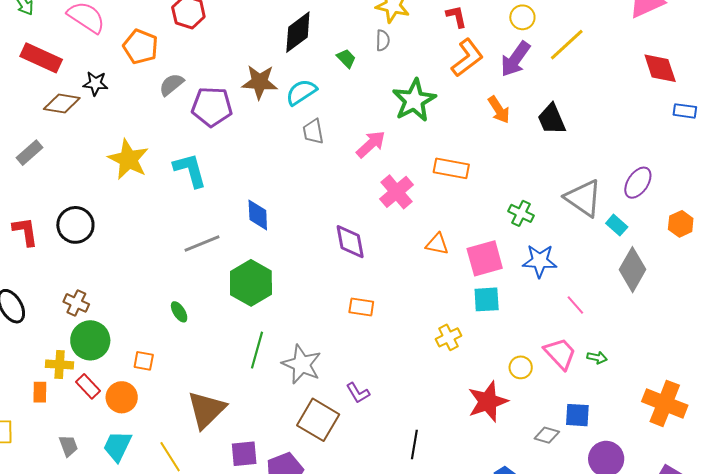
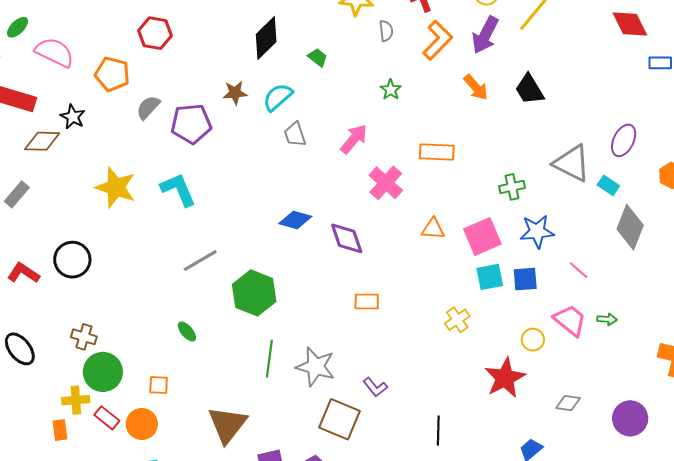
gray semicircle: (383, 40) -> (386, 31), moved
brown star: (260, 82) -> (235, 93), size x0.7
black star: (95, 83) -> (73, 117), turned 30
green star: (414, 100) -> (391, 90), size x0.5
green cross: (521, 213) -> (512, 187), turned -30
blue diamond: (258, 215) -> (295, 220), moved, turned -64
red L-shape: (25, 232) -> (24, 273), turned -40
blue square: (577, 415) -> (525, 279), moved

